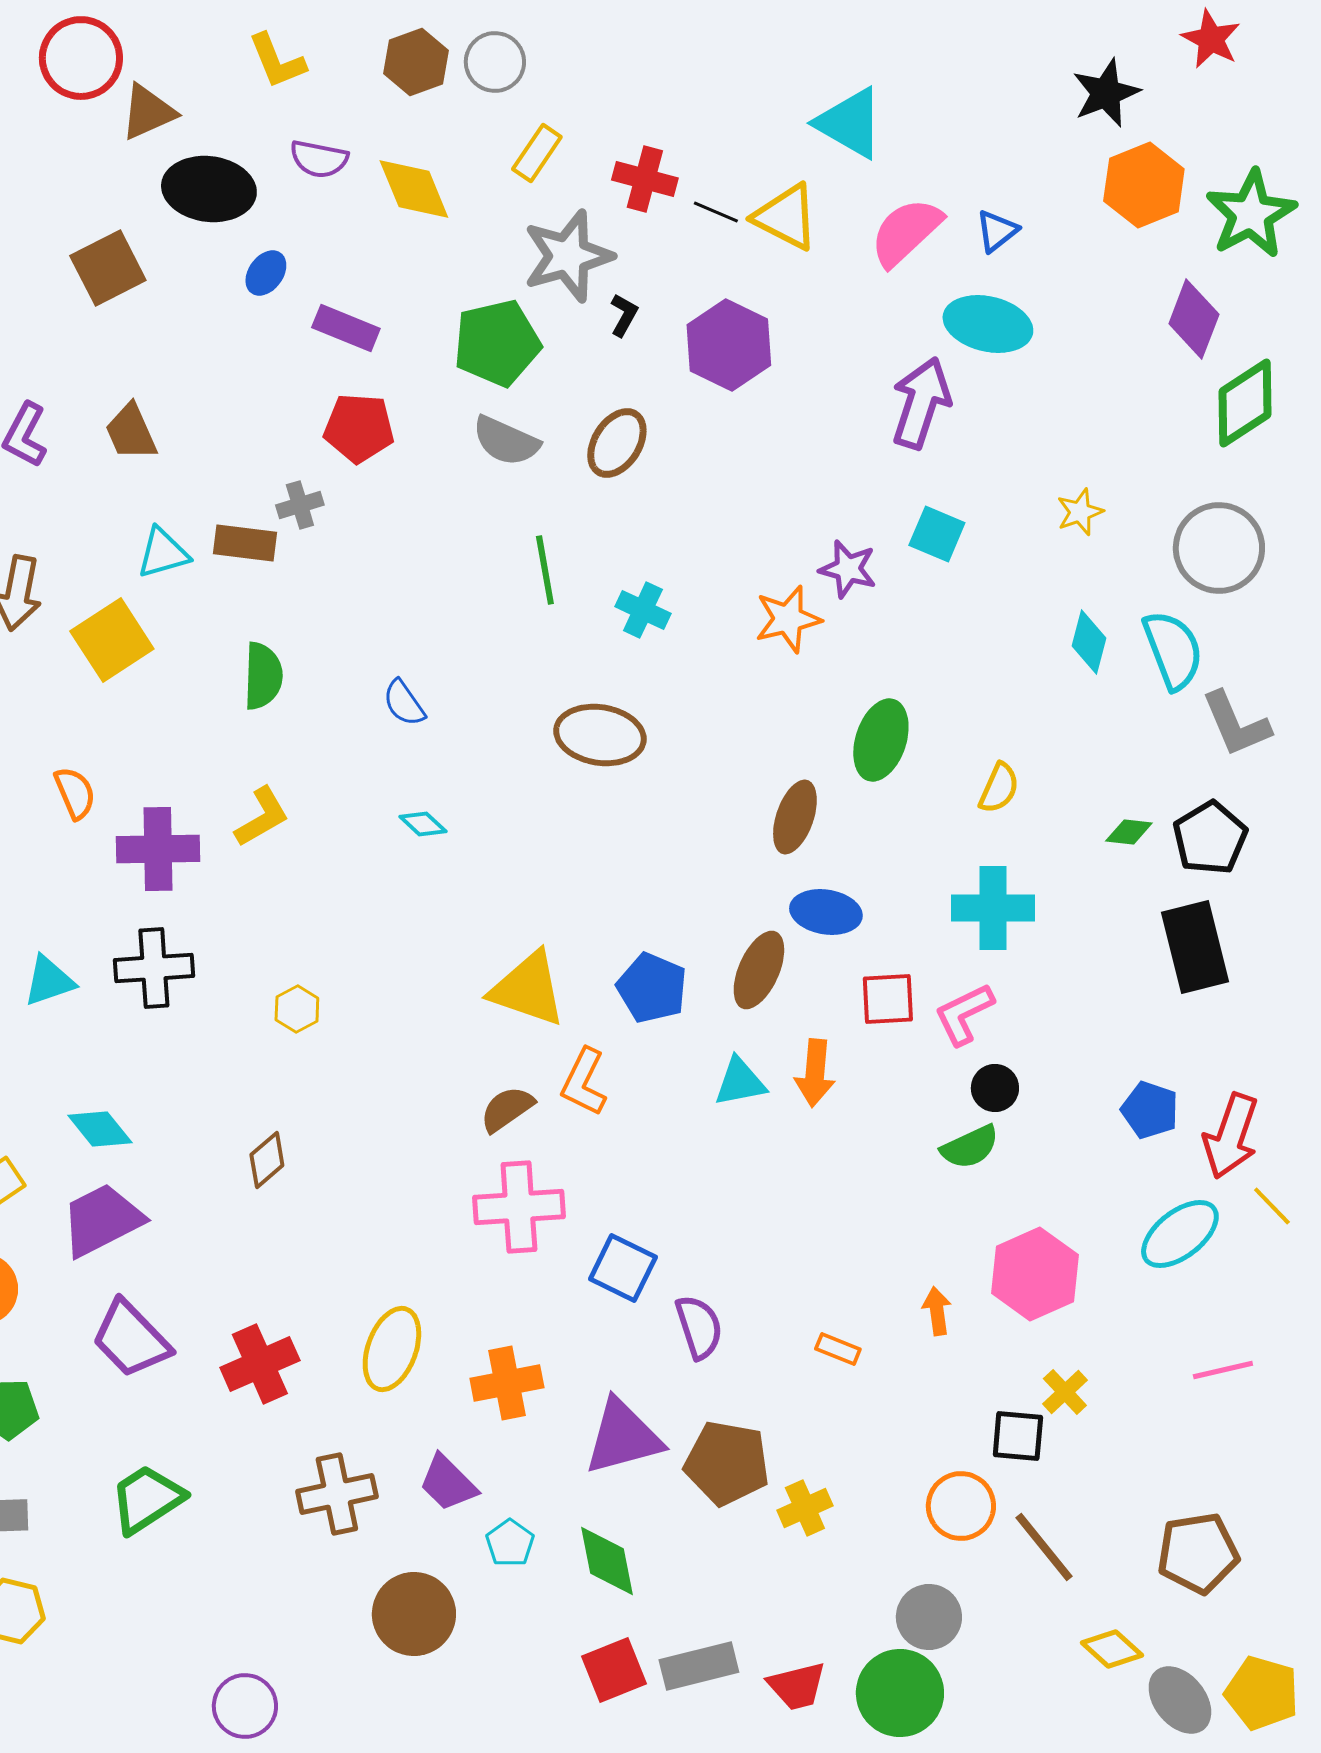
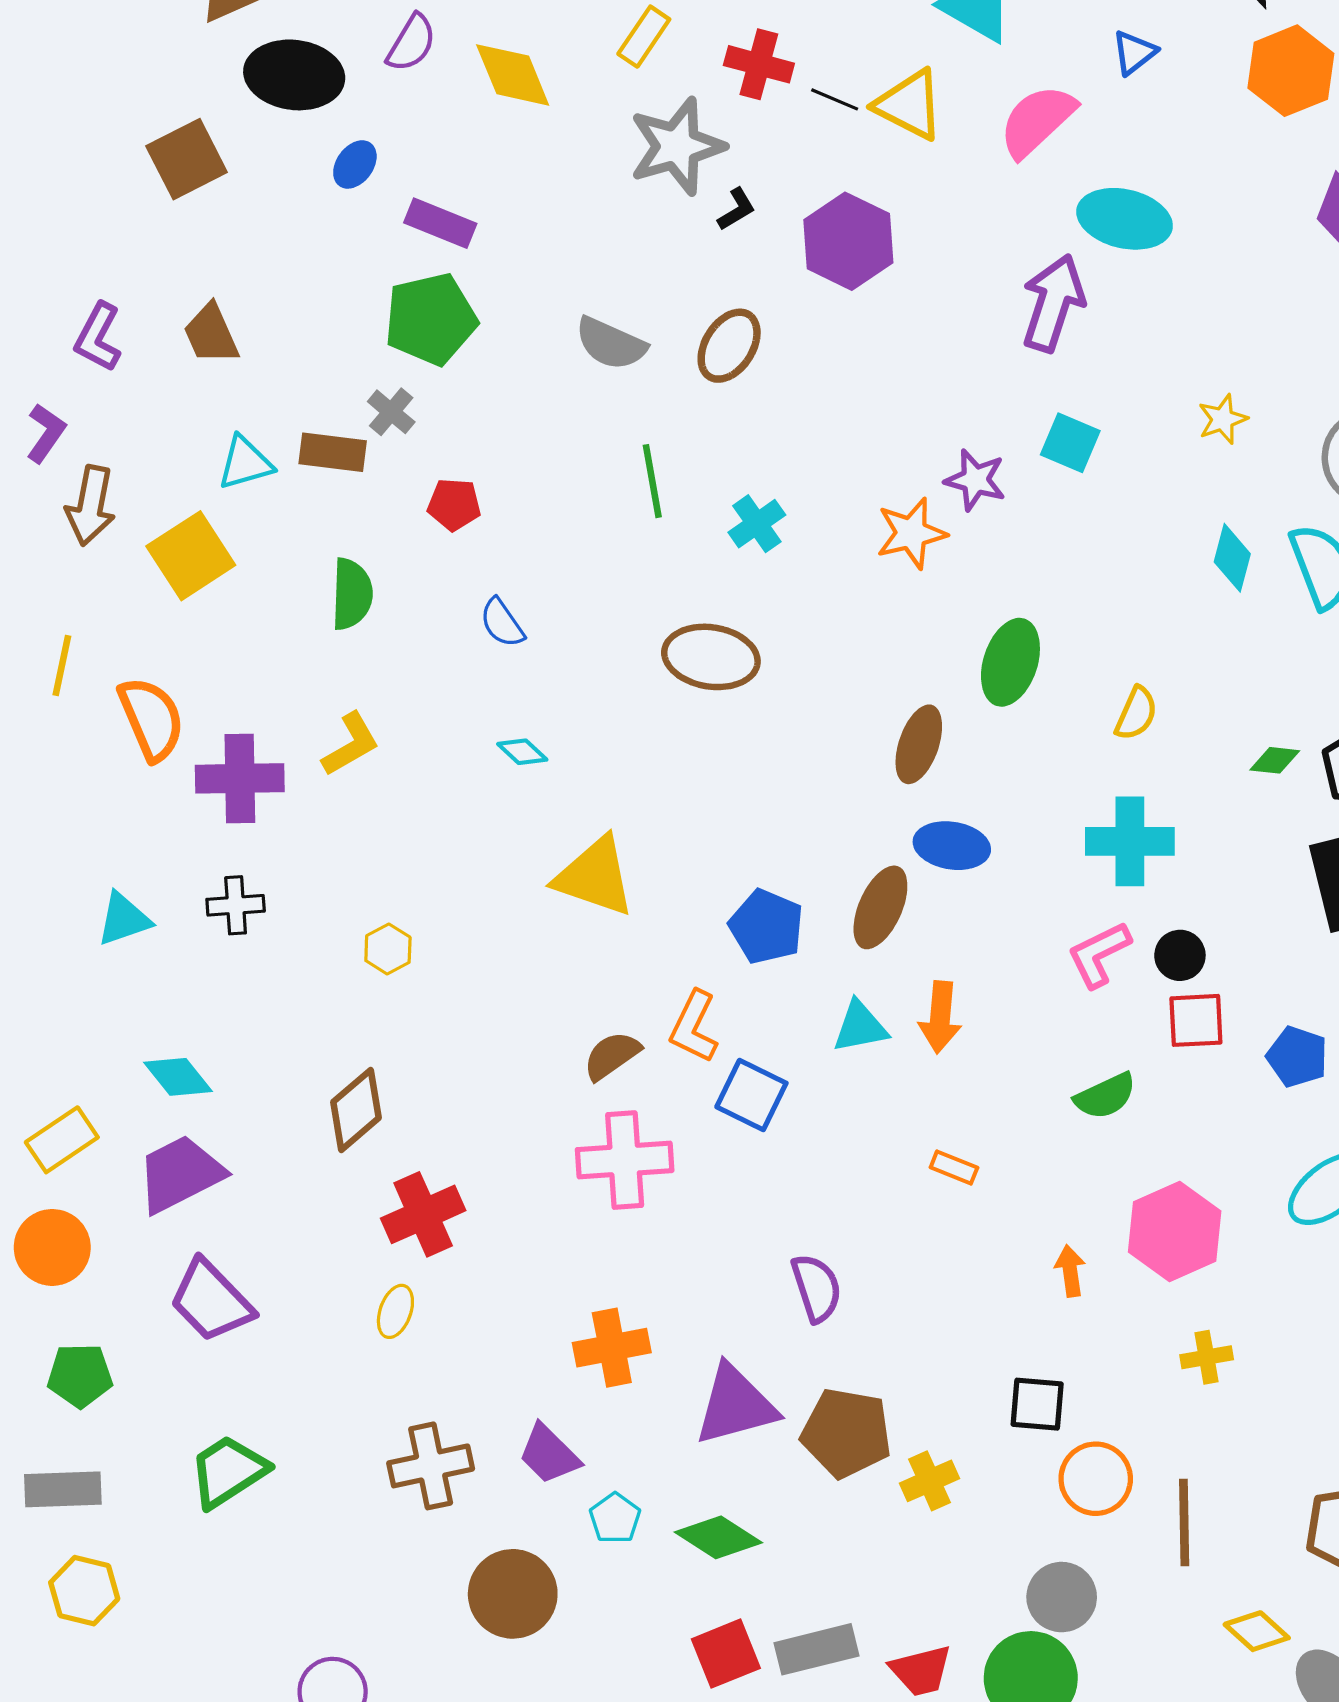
purple semicircle: (319, 159) -> (411, 43), turned -70
blue triangle: (997, 231) -> (1134, 53), moved
black L-shape: (624, 315) -> (737, 209), turned 30
green pentagon: (497, 343) -> (431, 319), moved
red pentagon: (359, 428) -> (454, 505), moved, size x0.7
gray cross: (300, 505) -> (391, 412), turned -33
cyan cross: (643, 610) -> (757, 524), turned 30
orange semicircle: (75, 793) -> (151, 719), size x1.5
black cross: (154, 968) -> (236, 905), size x0.7
yellow triangle: (528, 989) -> (595, 877), moved
red square: (888, 999) -> (1196, 1020), moved
black circle: (995, 1088) -> (1180, 955), moved
brown diamond: (267, 1160) -> (356, 1110), size x1.4
blue square: (623, 1268) -> (751, 1095), moved
yellow ellipse: (392, 1349) -> (395, 1311), moved, size x0.6
orange rectangle: (838, 1349) -> (954, 1167), moved
red cross: (260, 1364) -> (423, 1214), moved
yellow cross: (1065, 1392) -> (1207, 1357), turned 33
black square: (1018, 1436) -> (1037, 1404), moved
brown line: (1044, 1547) -> (1184, 1522), turned 38
green diamond: (607, 1561) -> (718, 1537), turned -46

